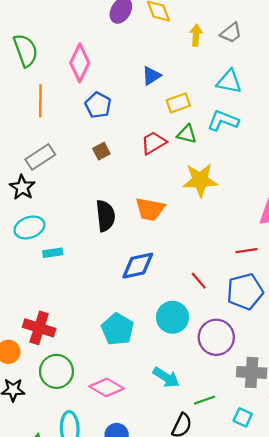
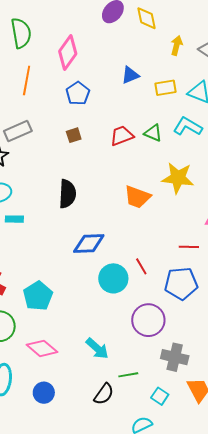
yellow rectangle: (178, 103) -> (165, 88), moved
yellow star: (200, 180) -> (178, 178), moved
orange trapezoid: (150, 209) -> (137, 197), moved
cyan circle: (172, 317) -> (113, 278), moved
cyan pentagon: (117, 329) -> (38, 296), moved

